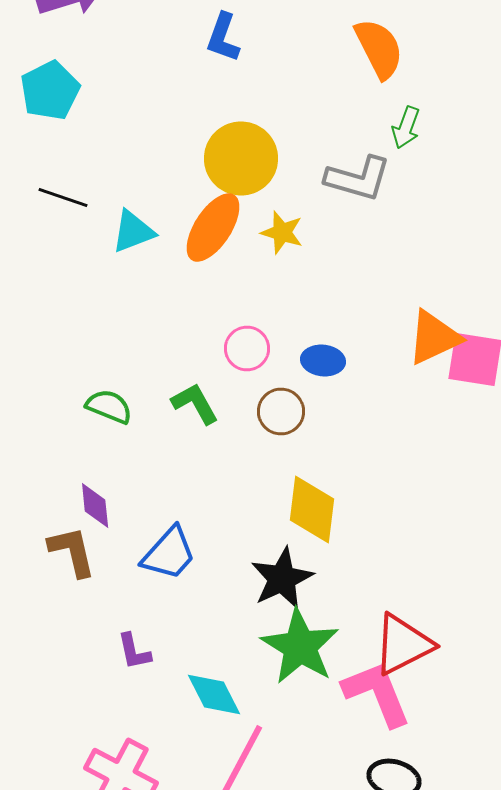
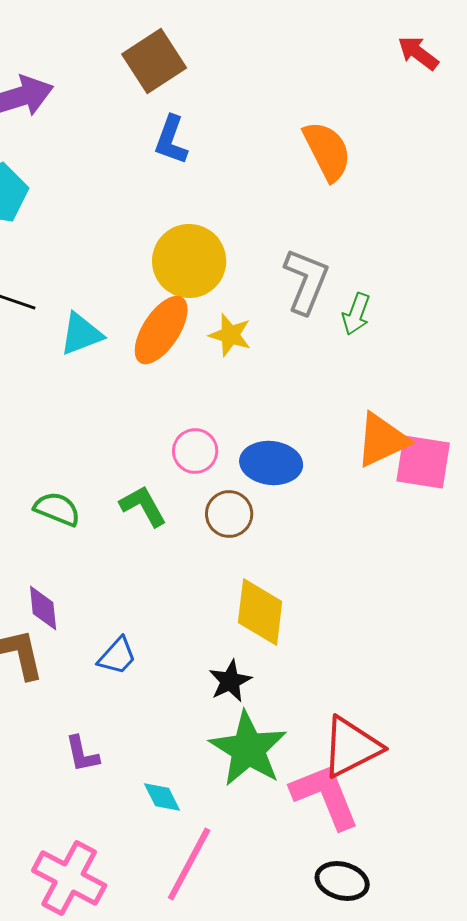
green arrow: (406, 128) -> (356, 314), moved
gray L-shape: (358, 178) -> (306, 281), turned -84
blue ellipse: (323, 360) -> (271, 463), size x1.4
blue trapezoid: (169, 554) -> (117, 656), size x0.7
black star: (282, 578) -> (230, 681), size x0.7
cyan diamond: (214, 694) -> (162, 797), size x0.7

